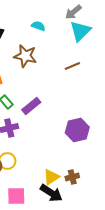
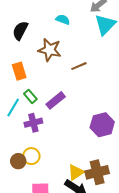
brown line: (72, 66) -> (79, 66), moved
brown cross: (72, 177) -> (97, 172), size x1.6

